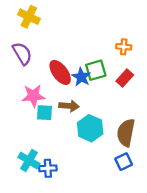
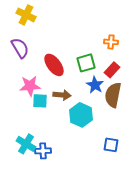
blue star: (81, 77) -> (95, 85), moved
brown semicircle: (126, 133) -> (113, 95), moved
blue square: (124, 162) -> (111, 145), turned 35

